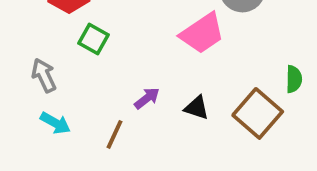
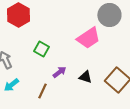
green square: (94, 39) -> (41, 49), moved
cyan arrow: (55, 123) -> (11, 85), turned 112

